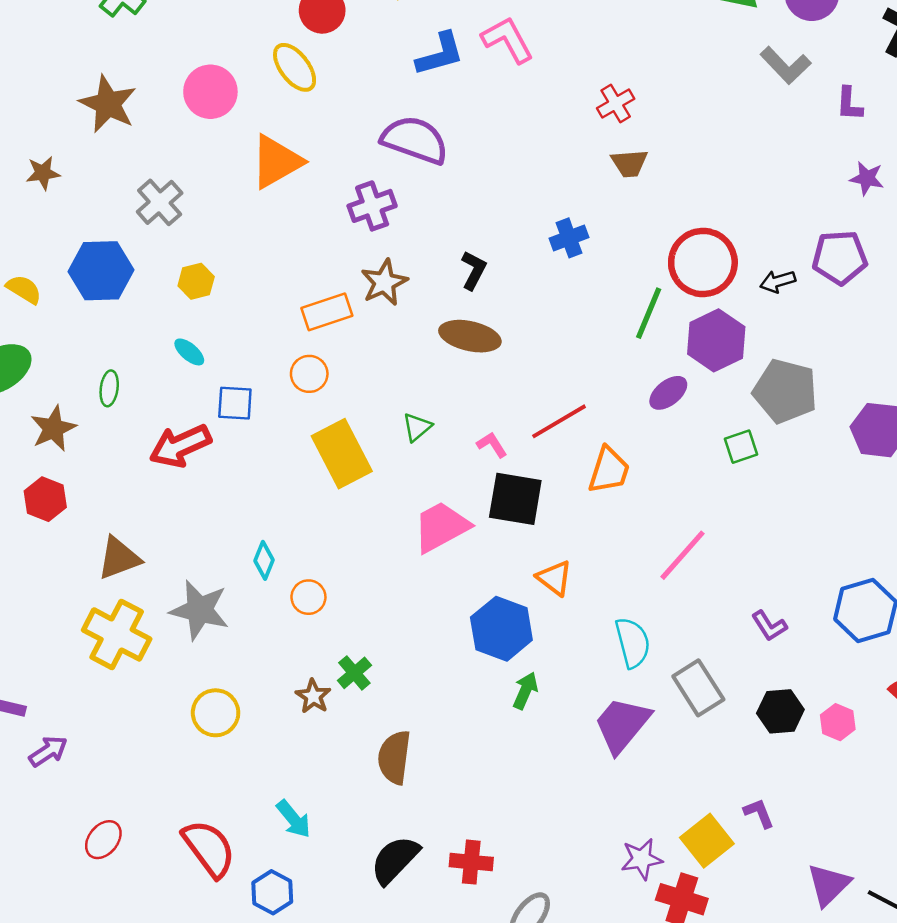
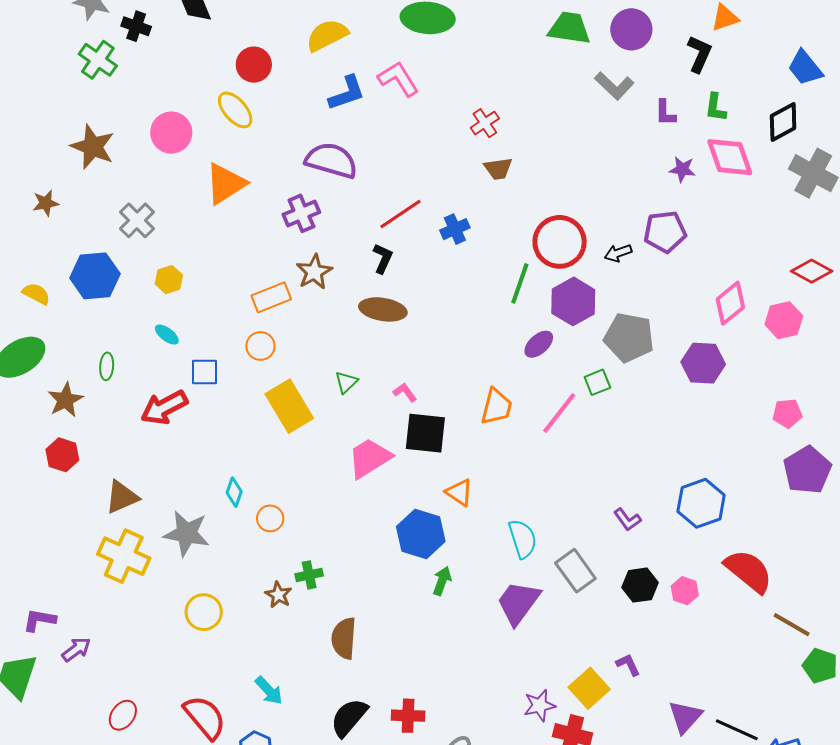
red line: (559, 421) -> (400, 214), moved
pink line: (683, 555) -> (559, 413), moved
green cross: (354, 673) -> (309, 575), turned 32

